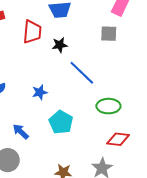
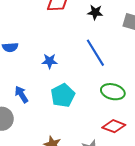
black star: (60, 45) -> (95, 12), moved

